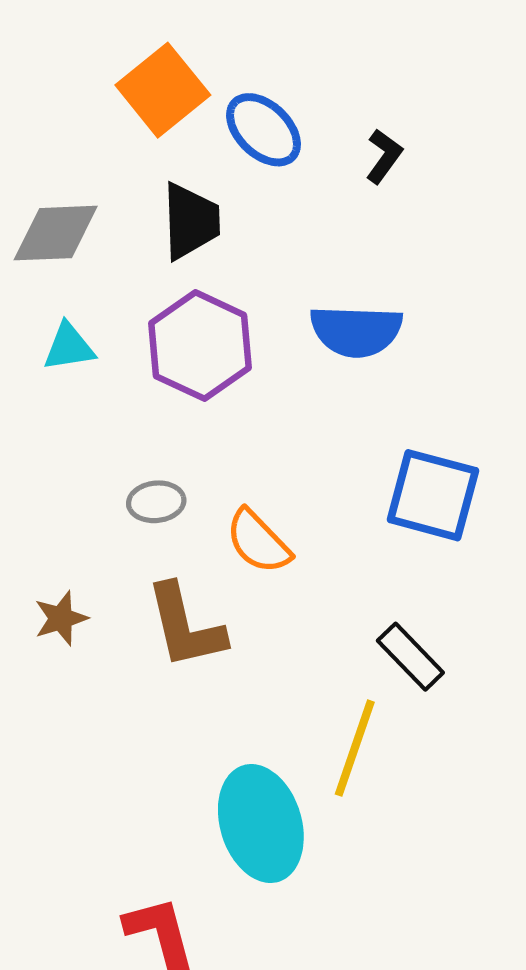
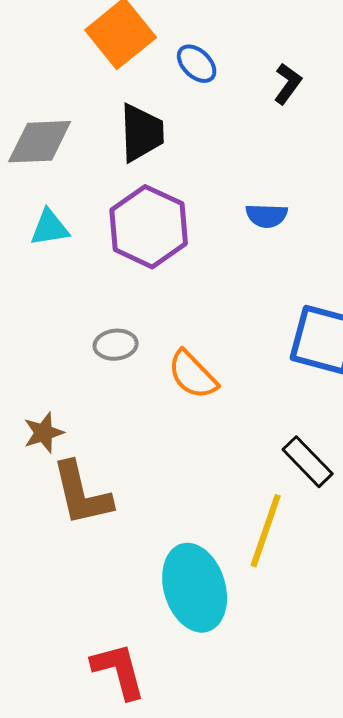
blue ellipse: (263, 130) -> (197, 64), size x0.7
blue semicircle: (356, 331) -> (267, 216), size x0.6
brown L-shape: (185, 626) -> (82, 494), moved

